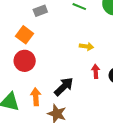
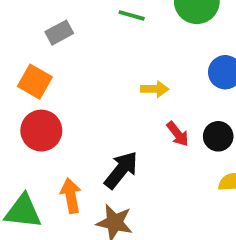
red arrow: (96, 71) -> (178, 134), turned 152

